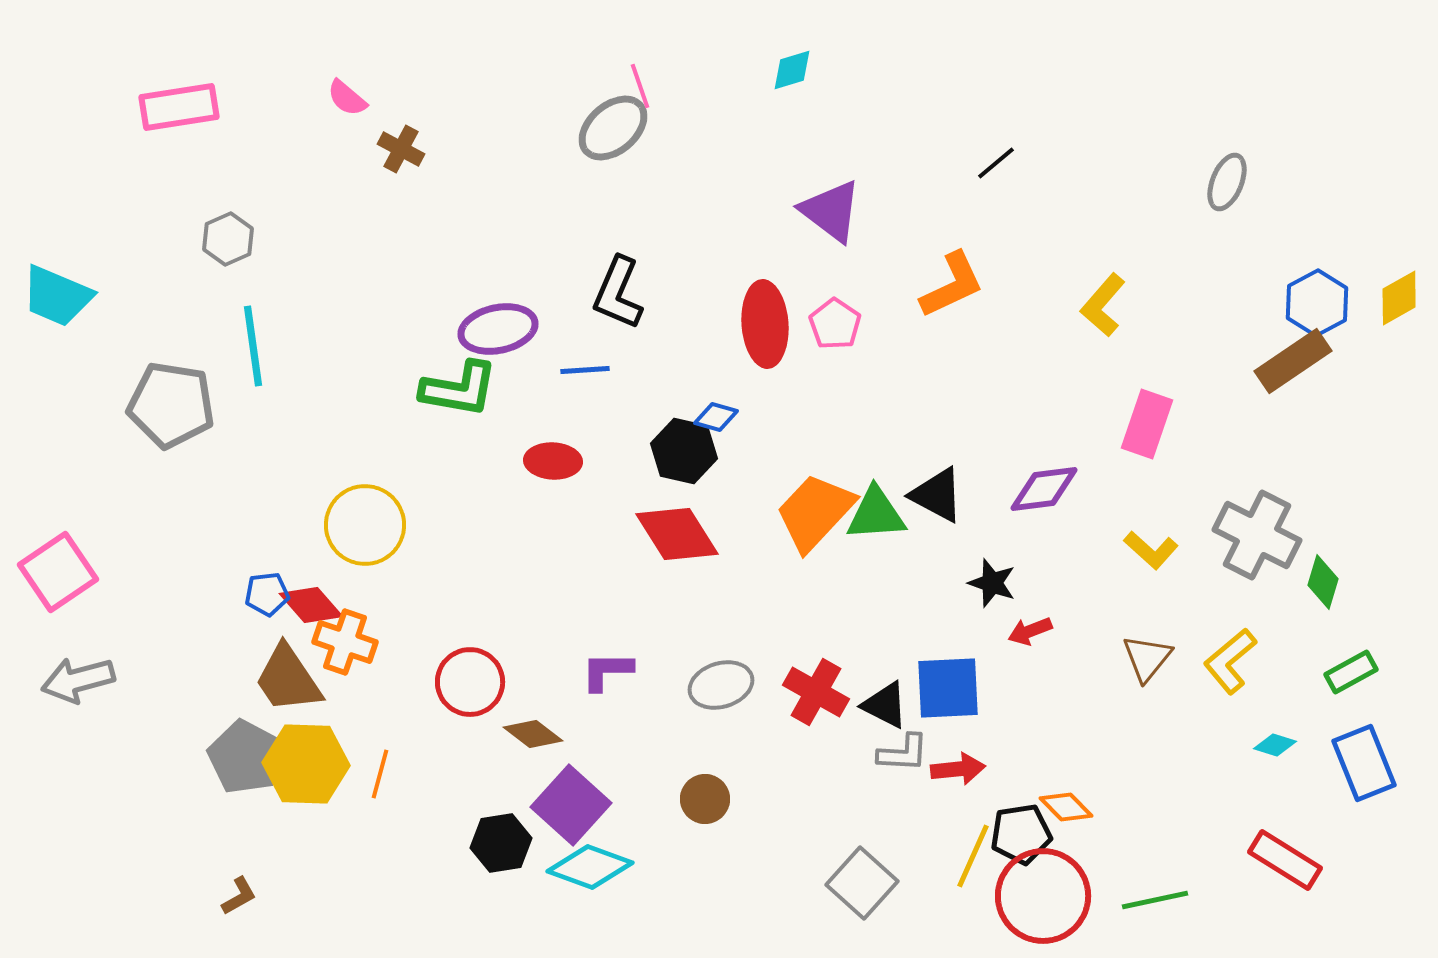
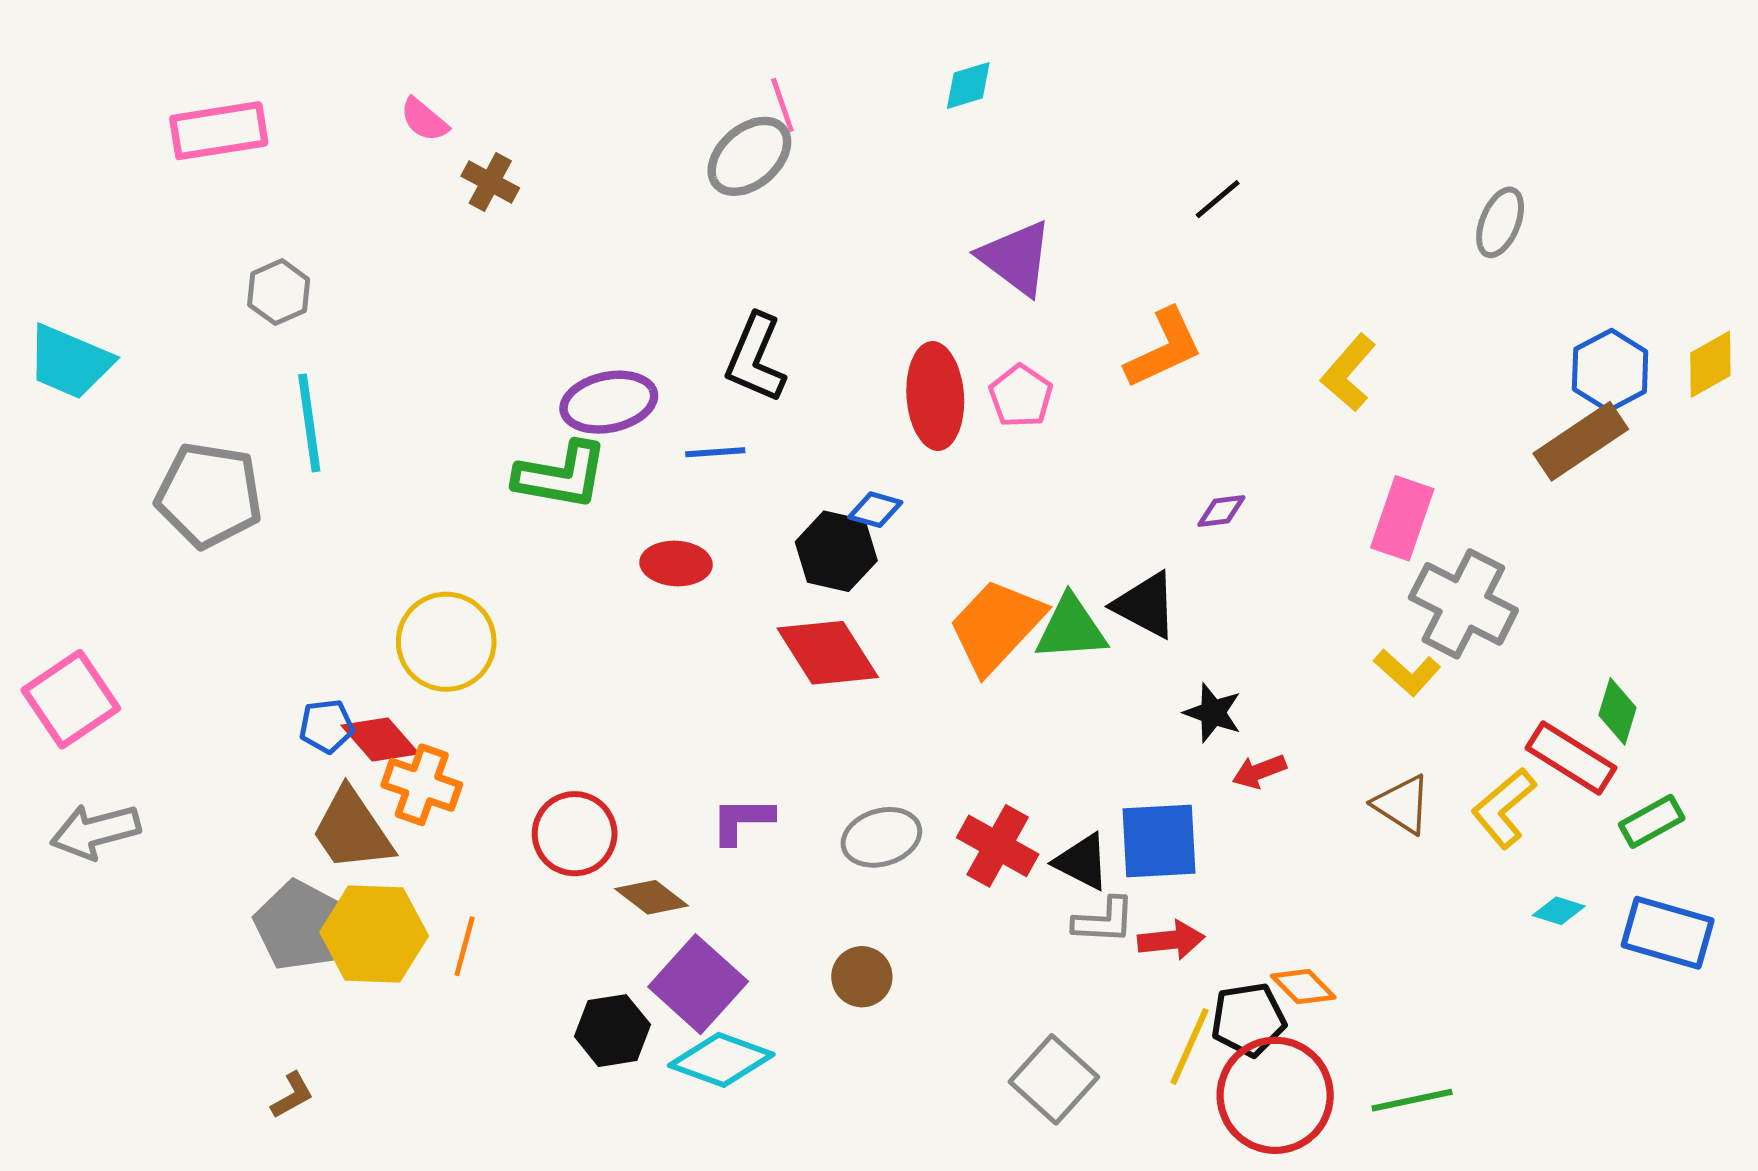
purple diamond: (1044, 489) -> (1221, 511), moved, size x0.6
gray cross: (1257, 535) -> (1463, 604), moved
brown triangle: (1147, 658) -> (1402, 804), turned -36
blue rectangle: (1364, 763) -> (1668, 933), turned -52
red rectangle: (1285, 860) -> (1571, 758), moved

